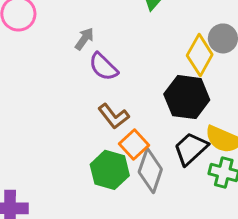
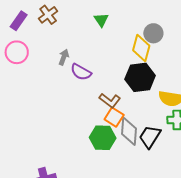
brown L-shape: (114, 116) -> (110, 101), moved
black trapezoid: (191, 149) -> (150, 137), moved

